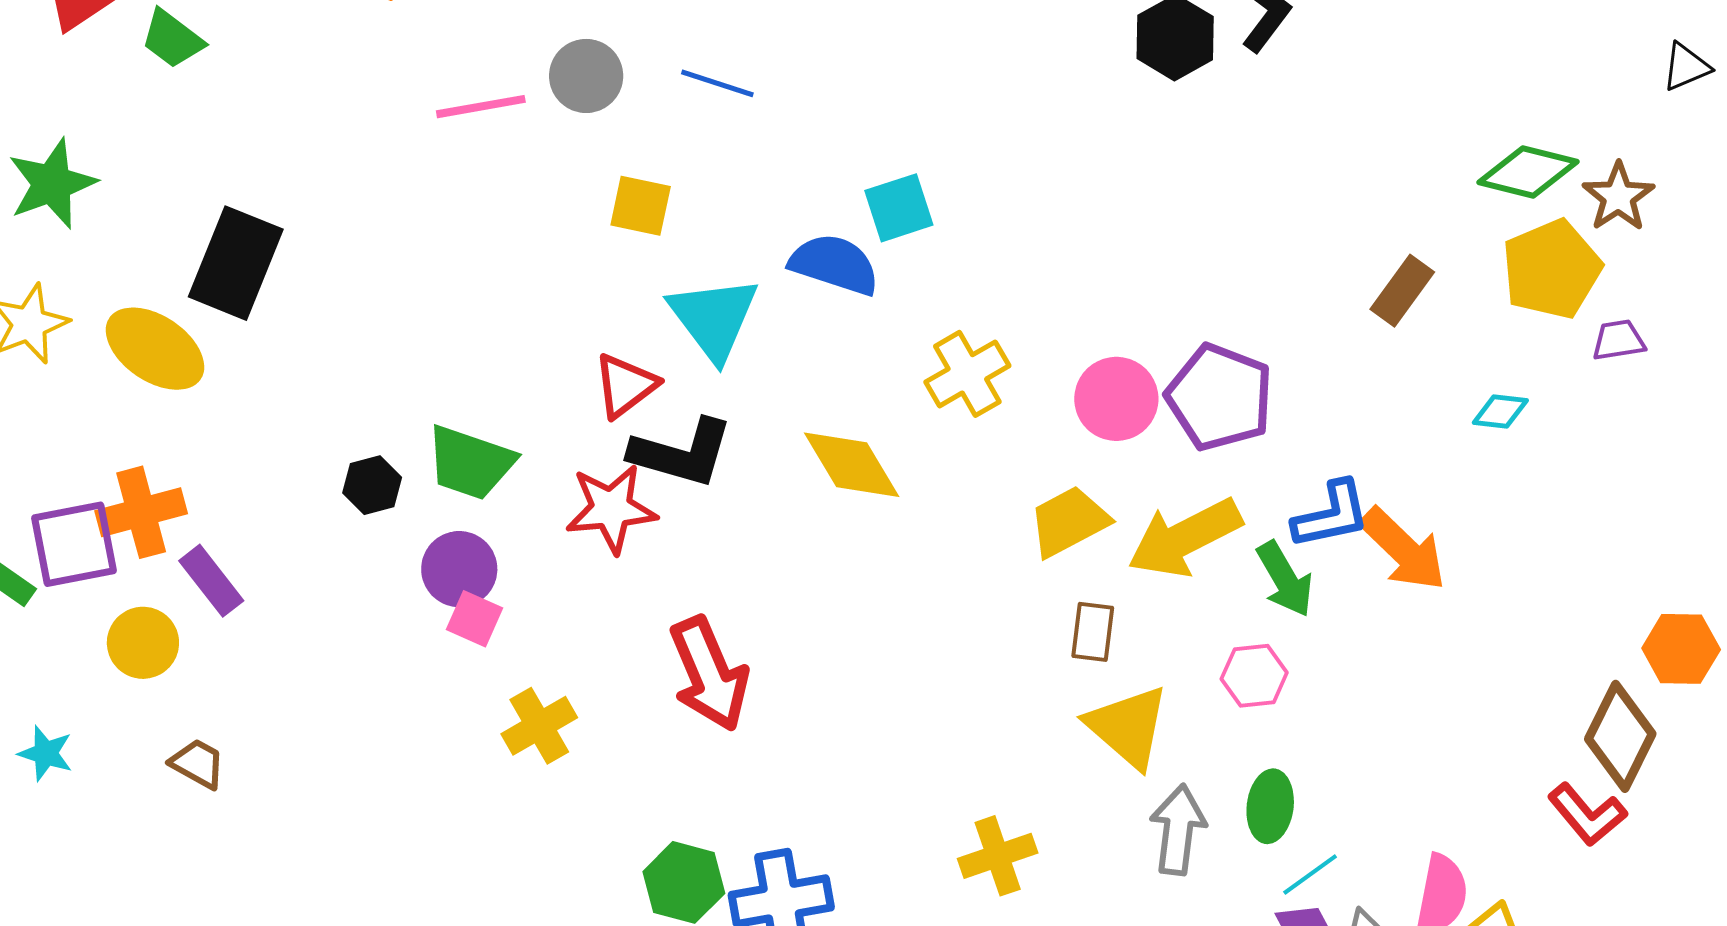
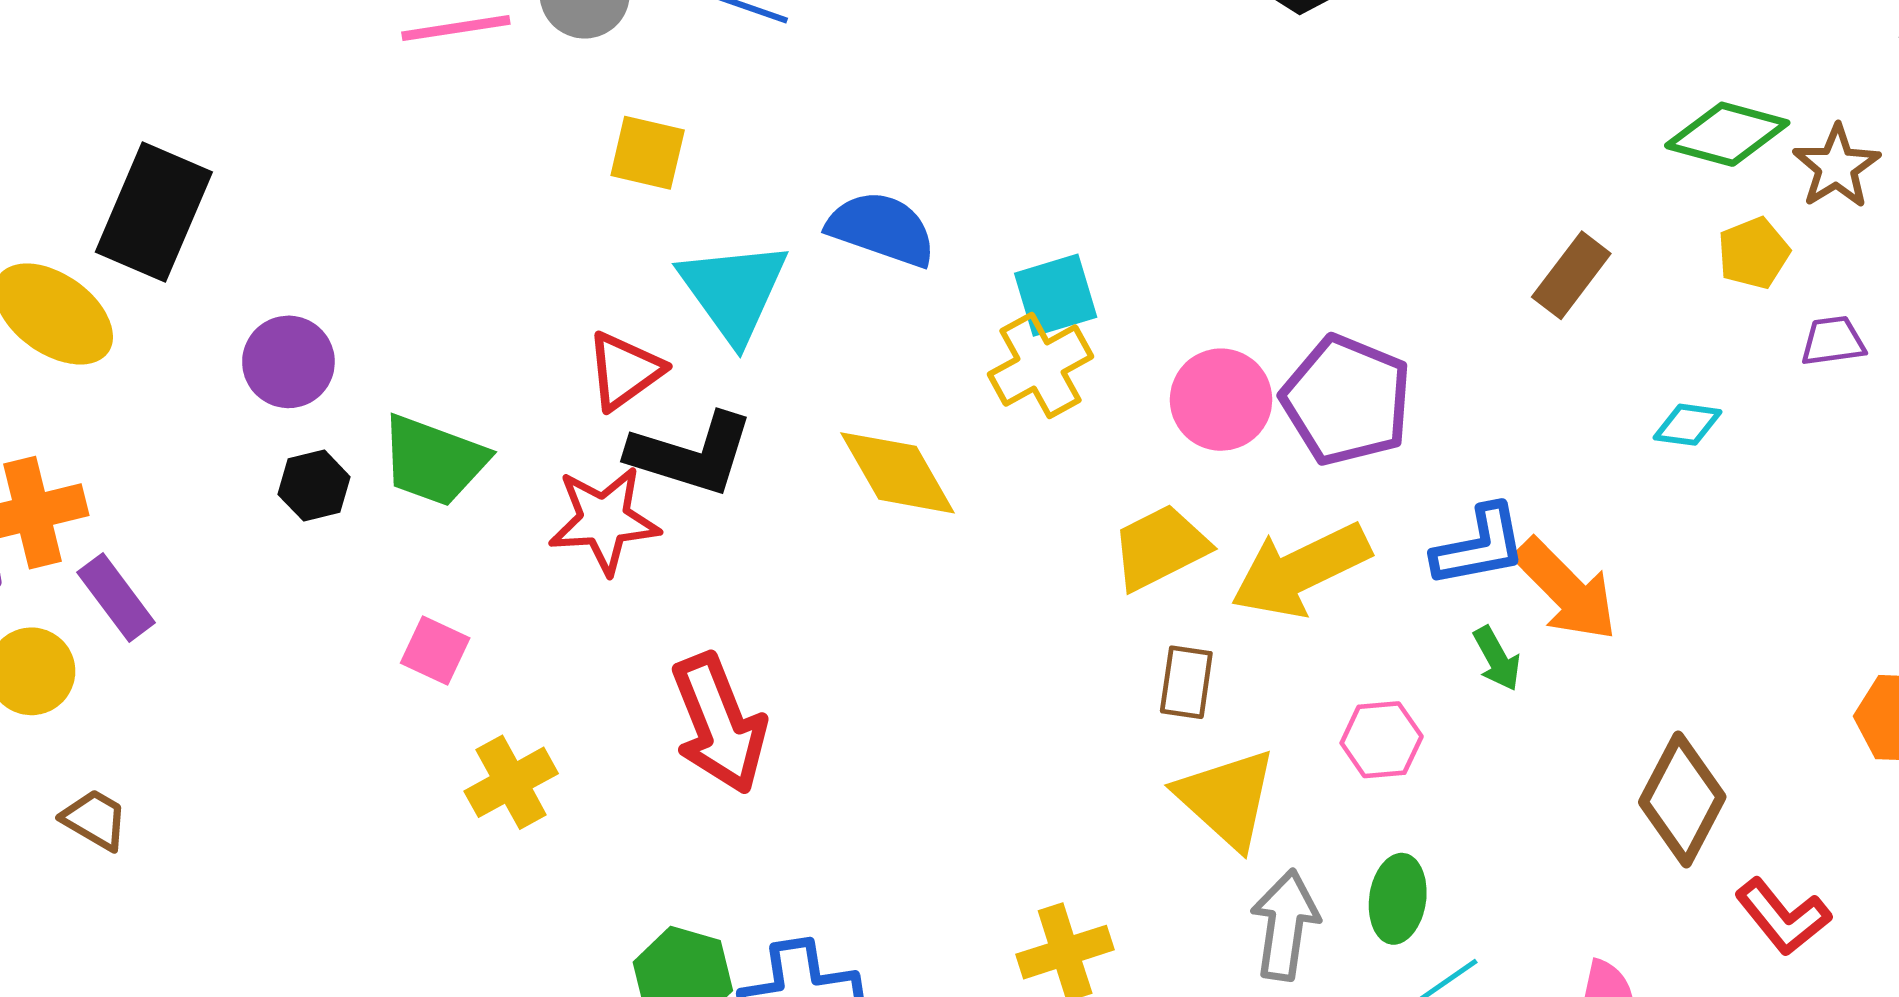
cyan square: (899, 208) -> (1056, 295), moved
yellow pentagon: (1552, 269) -> (1754, 253), size x0.6
purple circle: (459, 569) -> (288, 362), moved
green arrow: (1285, 579) -> (1497, 659), moved, size x0.7
brown diamond: (1620, 736) -> (1682, 800), moved

